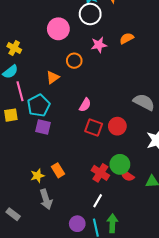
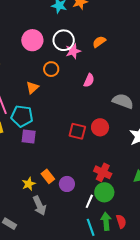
white circle: (90, 14) -> (64, 40), moved
cyan pentagon: (39, 105) -> (22, 116), turned -30
pink semicircle: (85, 105) -> (89, 80), moved
green circle: (120, 164) -> (104, 192), moved
red cross: (100, 173) -> (103, 172), moved
red semicircle: (127, 176) -> (121, 221), moved, turned -136
purple circle: (77, 224) -> (67, 184), moved

